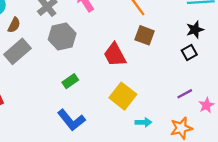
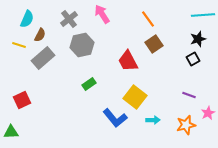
brown square: (145, 35) -> (154, 44), turned 36
purple line: (185, 94) -> (189, 95), turned 48
pink star: (206, 105) -> (208, 113), moved
blue L-shape: (71, 120) -> (115, 118), moved

